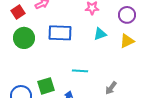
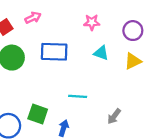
cyan triangle: (100, 34) -> (101, 53), turned 40
green square: (46, 86) -> (38, 114), turned 36

